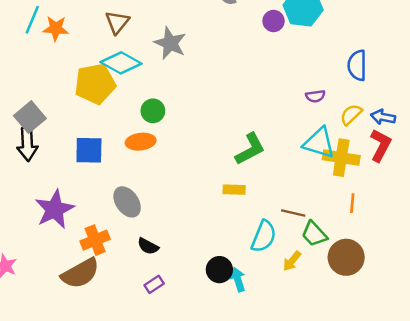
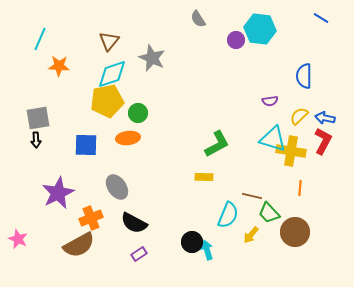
orange star: (56, 28) -> (59, 66), moved
cyan diamond: (121, 63) -> (112, 74), turned -48
yellow pentagon: (95, 84) -> (107, 101), moved
gray square: (30, 117) -> (38, 118), turned 30
black arrow: (27, 144) -> (36, 140), size x0.6
black semicircle: (148, 246) -> (134, 223), size x1.5

